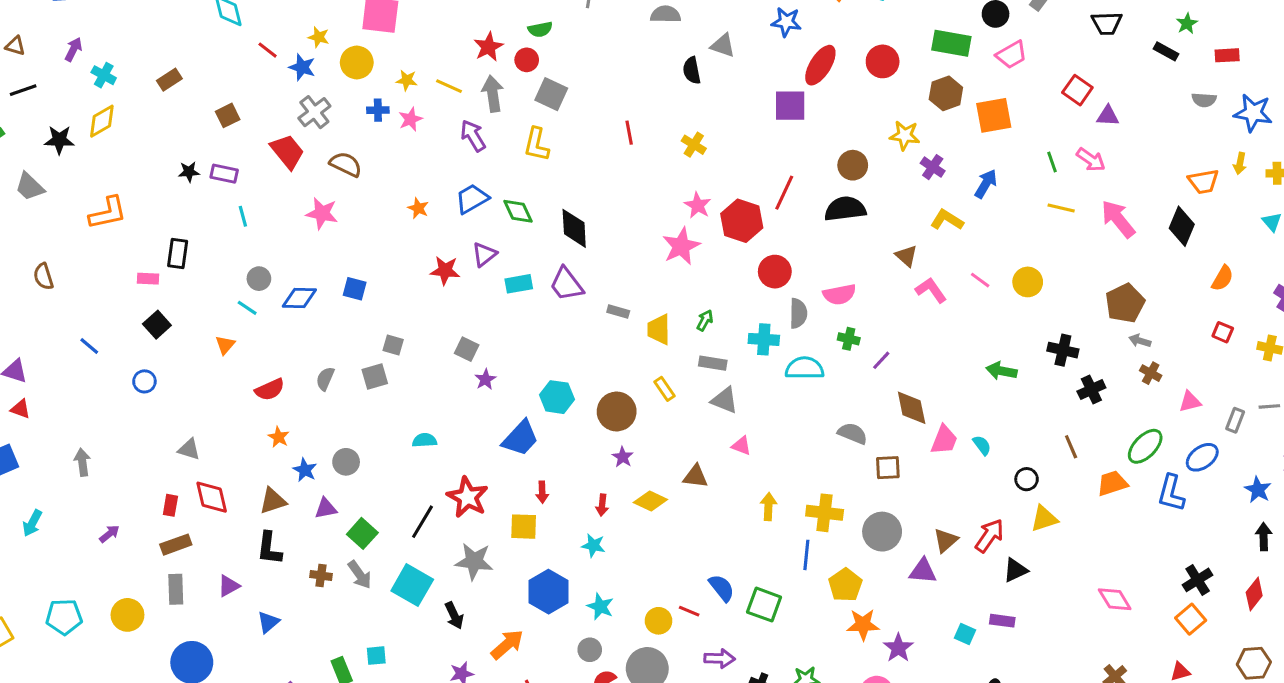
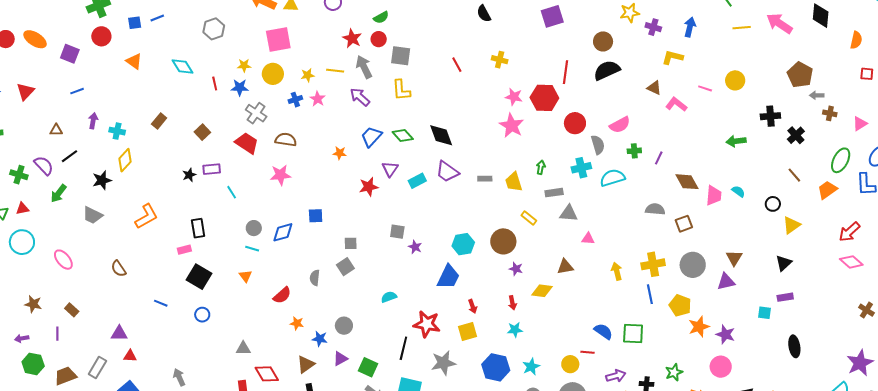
red line: (268, 50) -> (215, 83), turned 56
black square: (157, 325) -> (199, 277), size x1.4
red arrow: (989, 536) -> (849, 232), moved, turned -150
cyan star: (600, 607) -> (531, 367), turned -30

